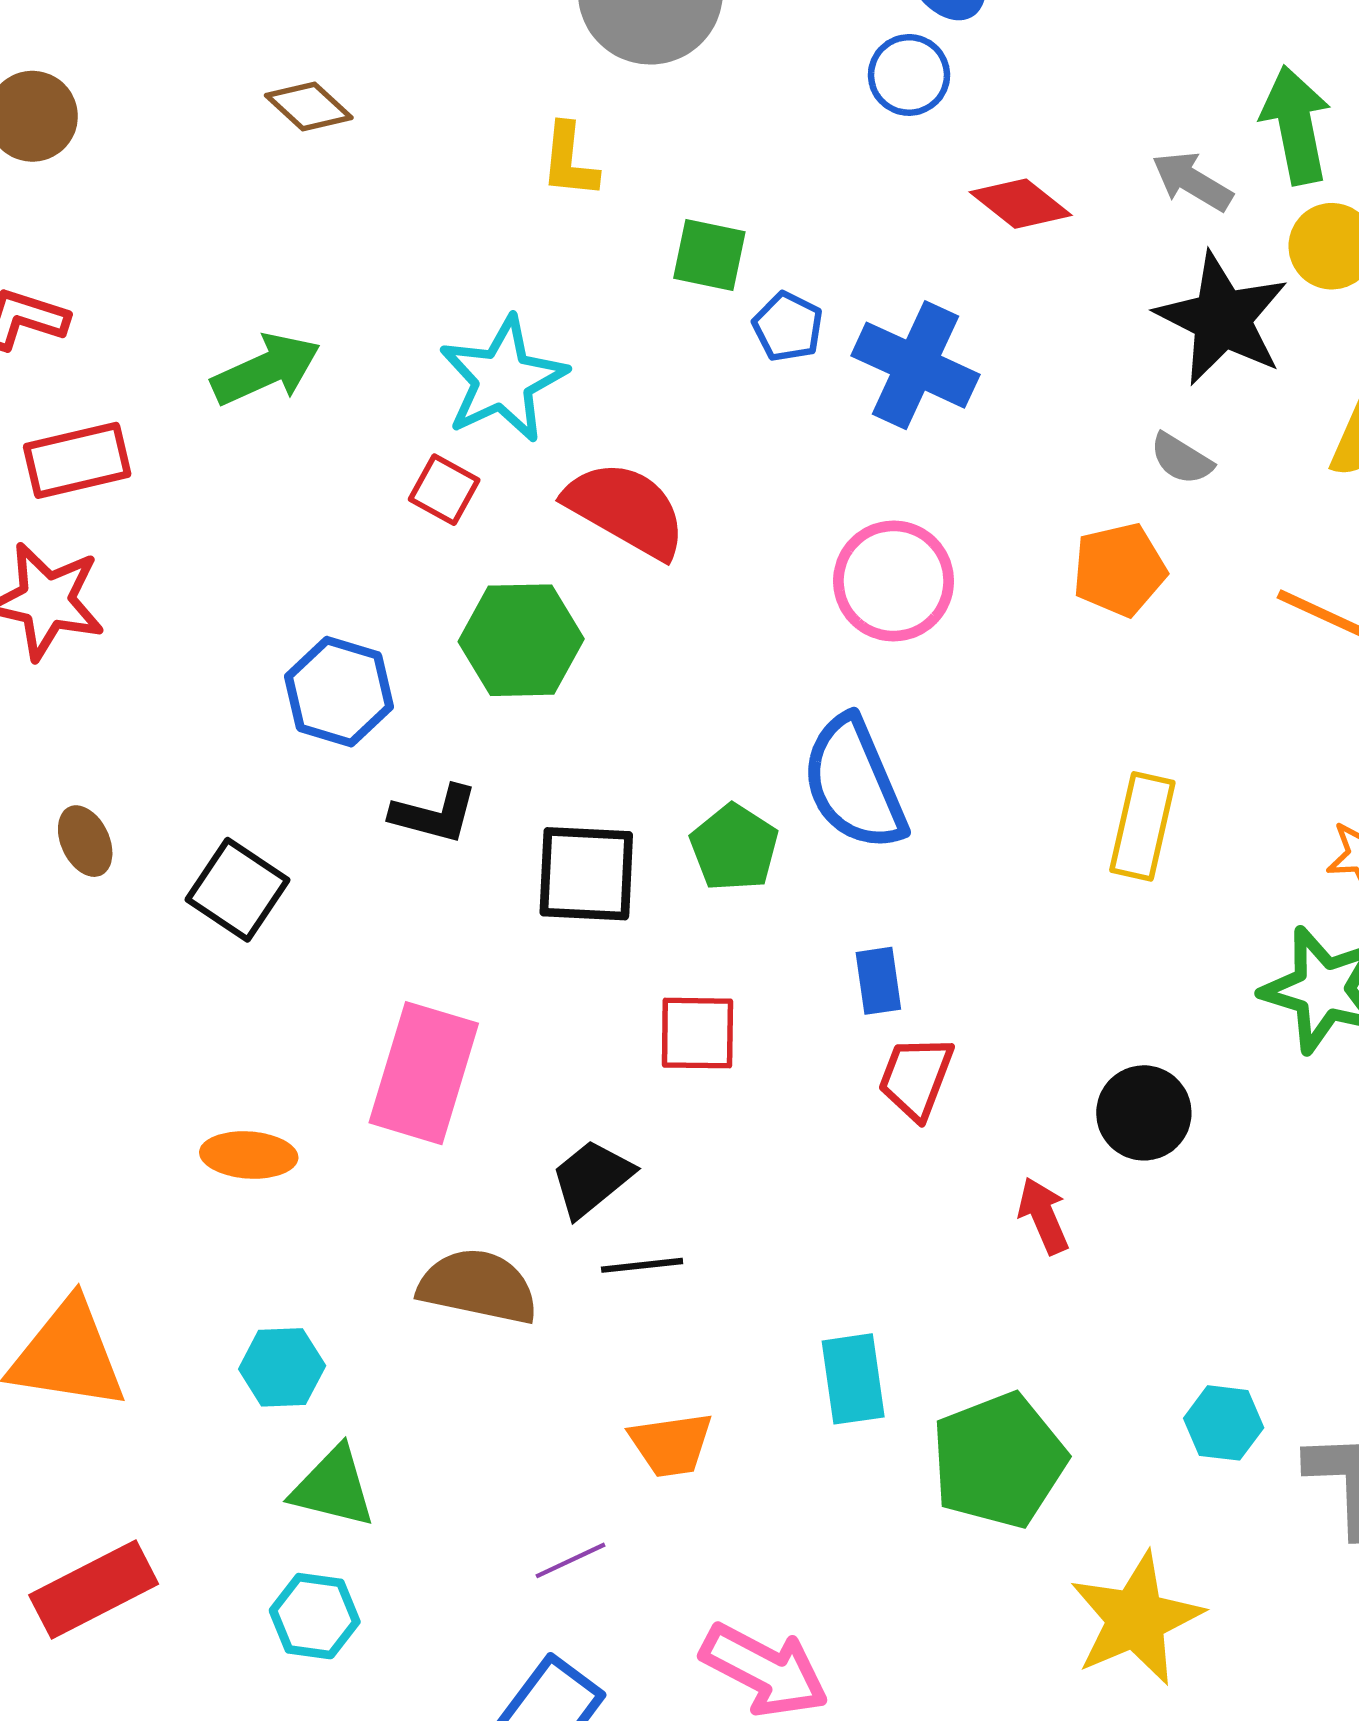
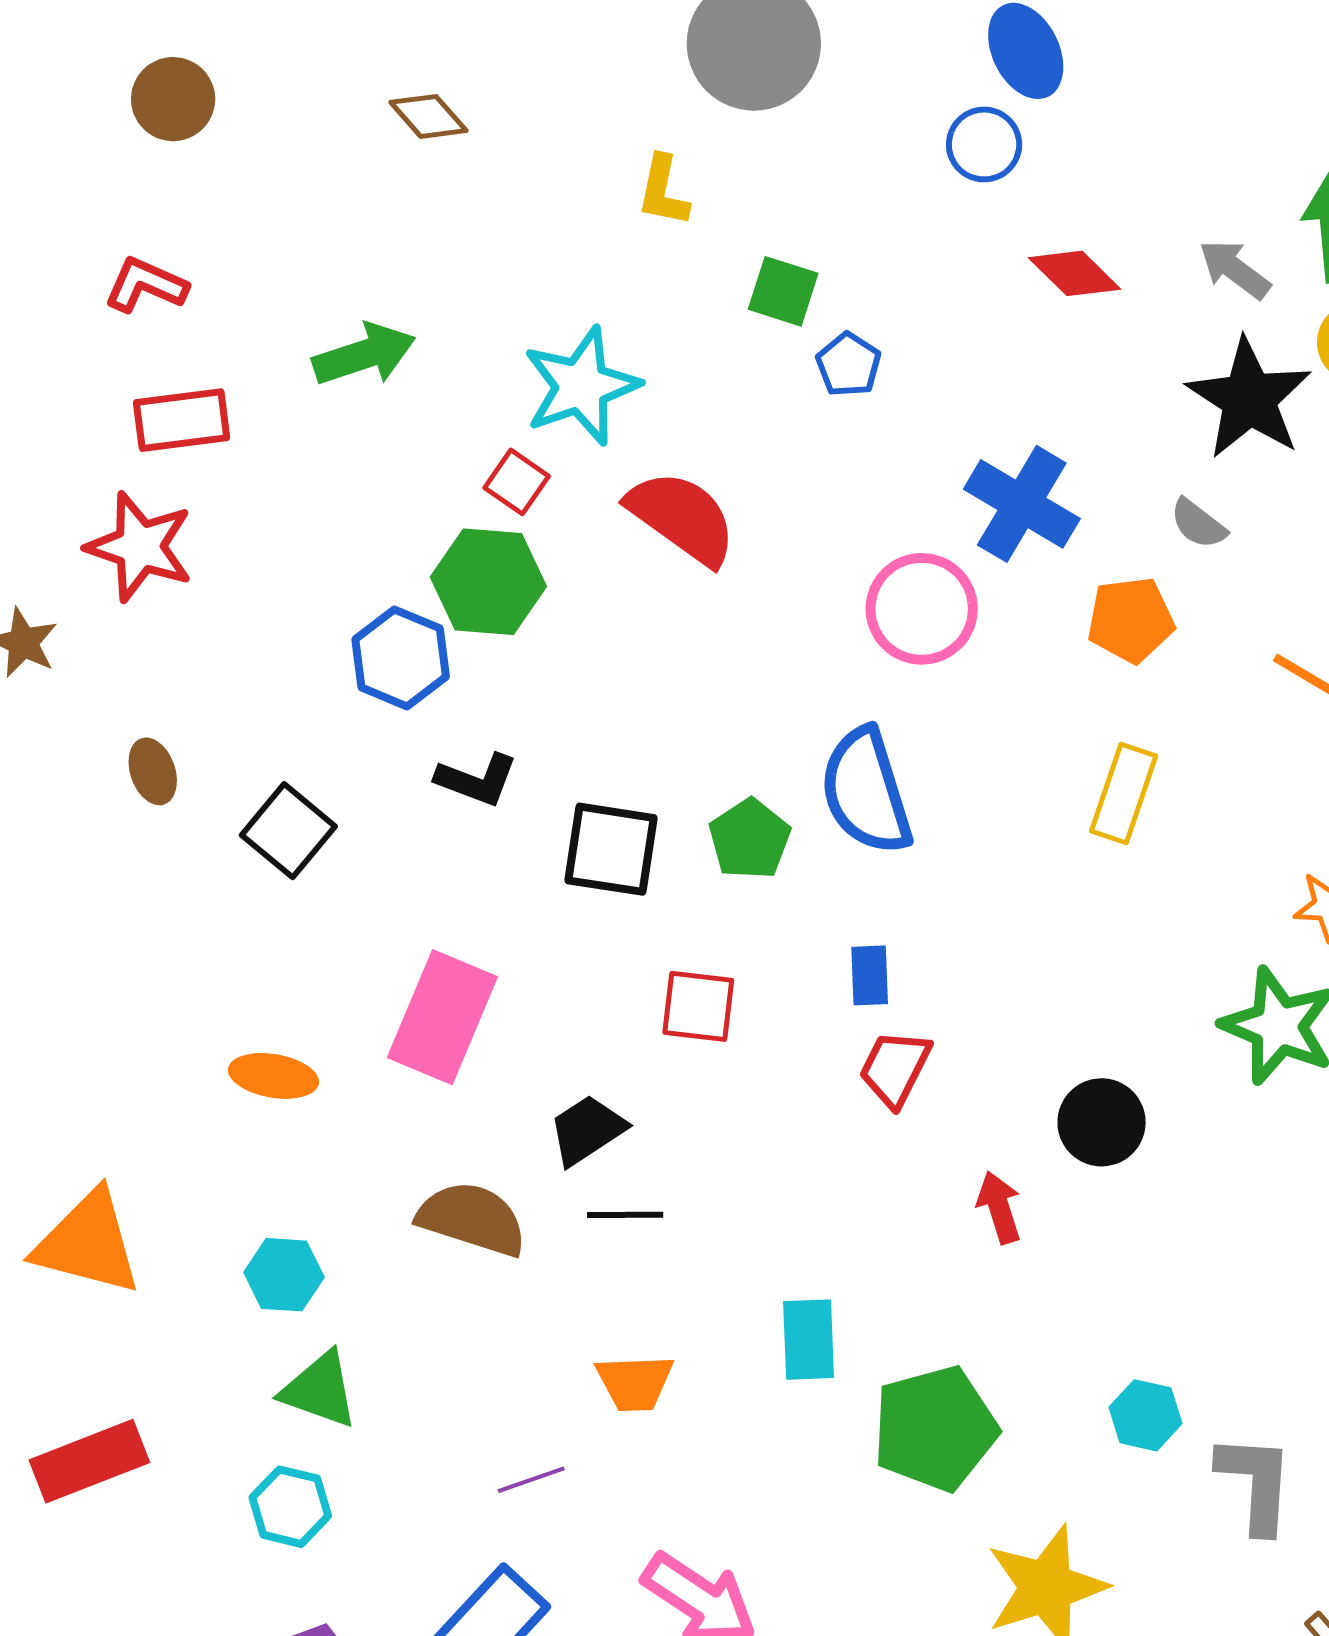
blue cross: (915, 365) -> (1022, 504), moved
green hexagon: (521, 640) -> (488, 582), moved
yellow rectangle: (1142, 826) -> (1124, 794), moved

